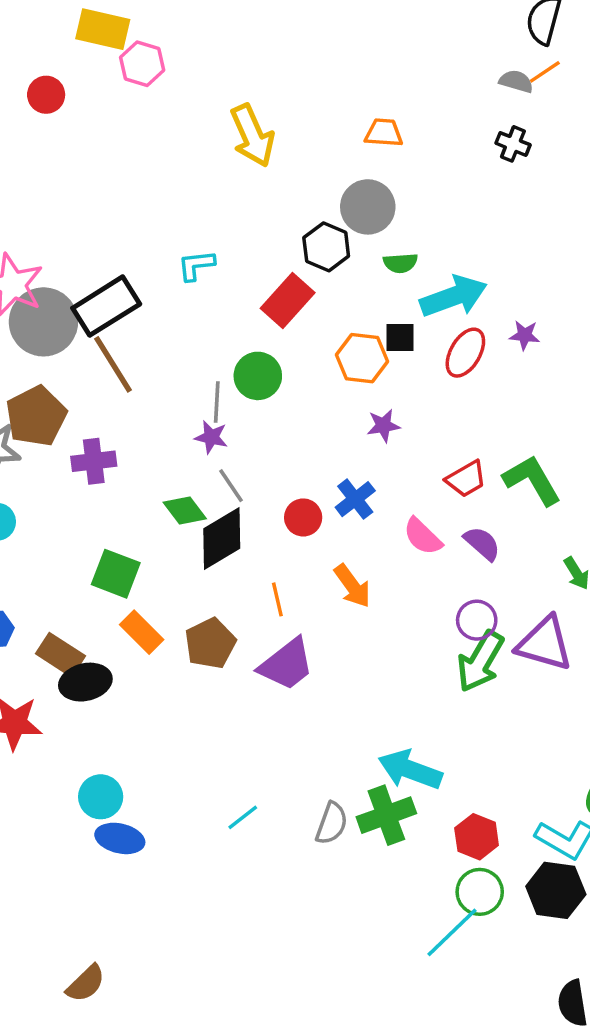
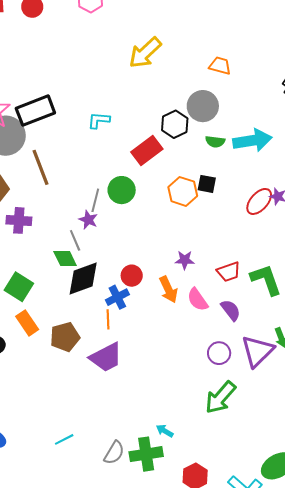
yellow arrow: (252, 136) -> (145, 53), turned 60
cyan arrow: (454, 296) -> (252, 140), moved
black rectangle: (106, 306) -> (35, 111), moved
red ellipse: (465, 353) -> (259, 201), moved
purple star: (383, 426) -> (185, 260), moved
gray line: (231, 486) -> (75, 240), moved
blue cross: (355, 499) -> (117, 297), moved
orange arrow: (352, 586) -> (168, 289), moved
purple triangle: (545, 644) -> (257, 351), moved, turned 48
green arrow: (480, 661) -> (220, 398), moved
cyan arrow: (410, 770) -> (165, 431), size x0.5

